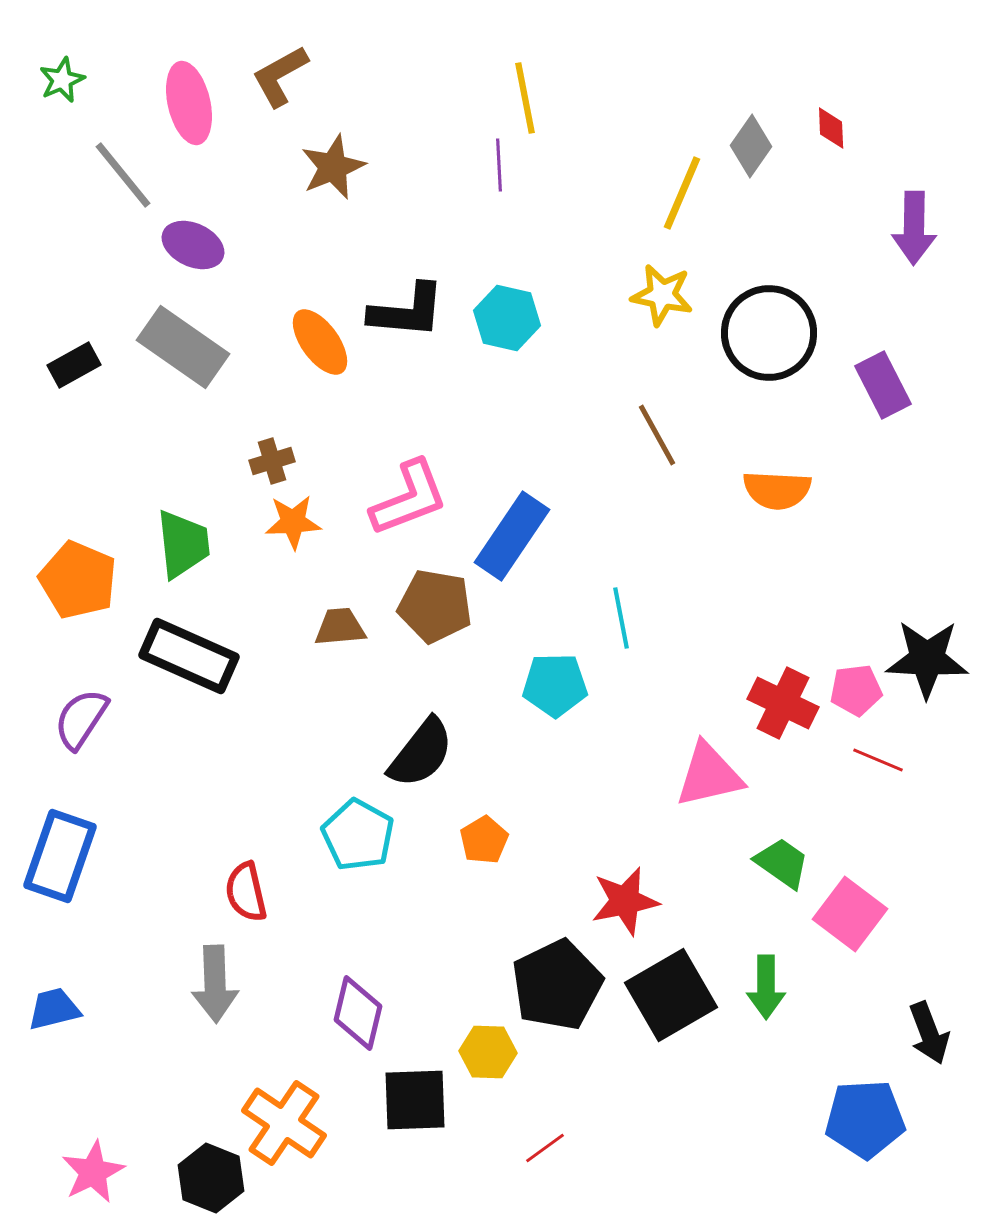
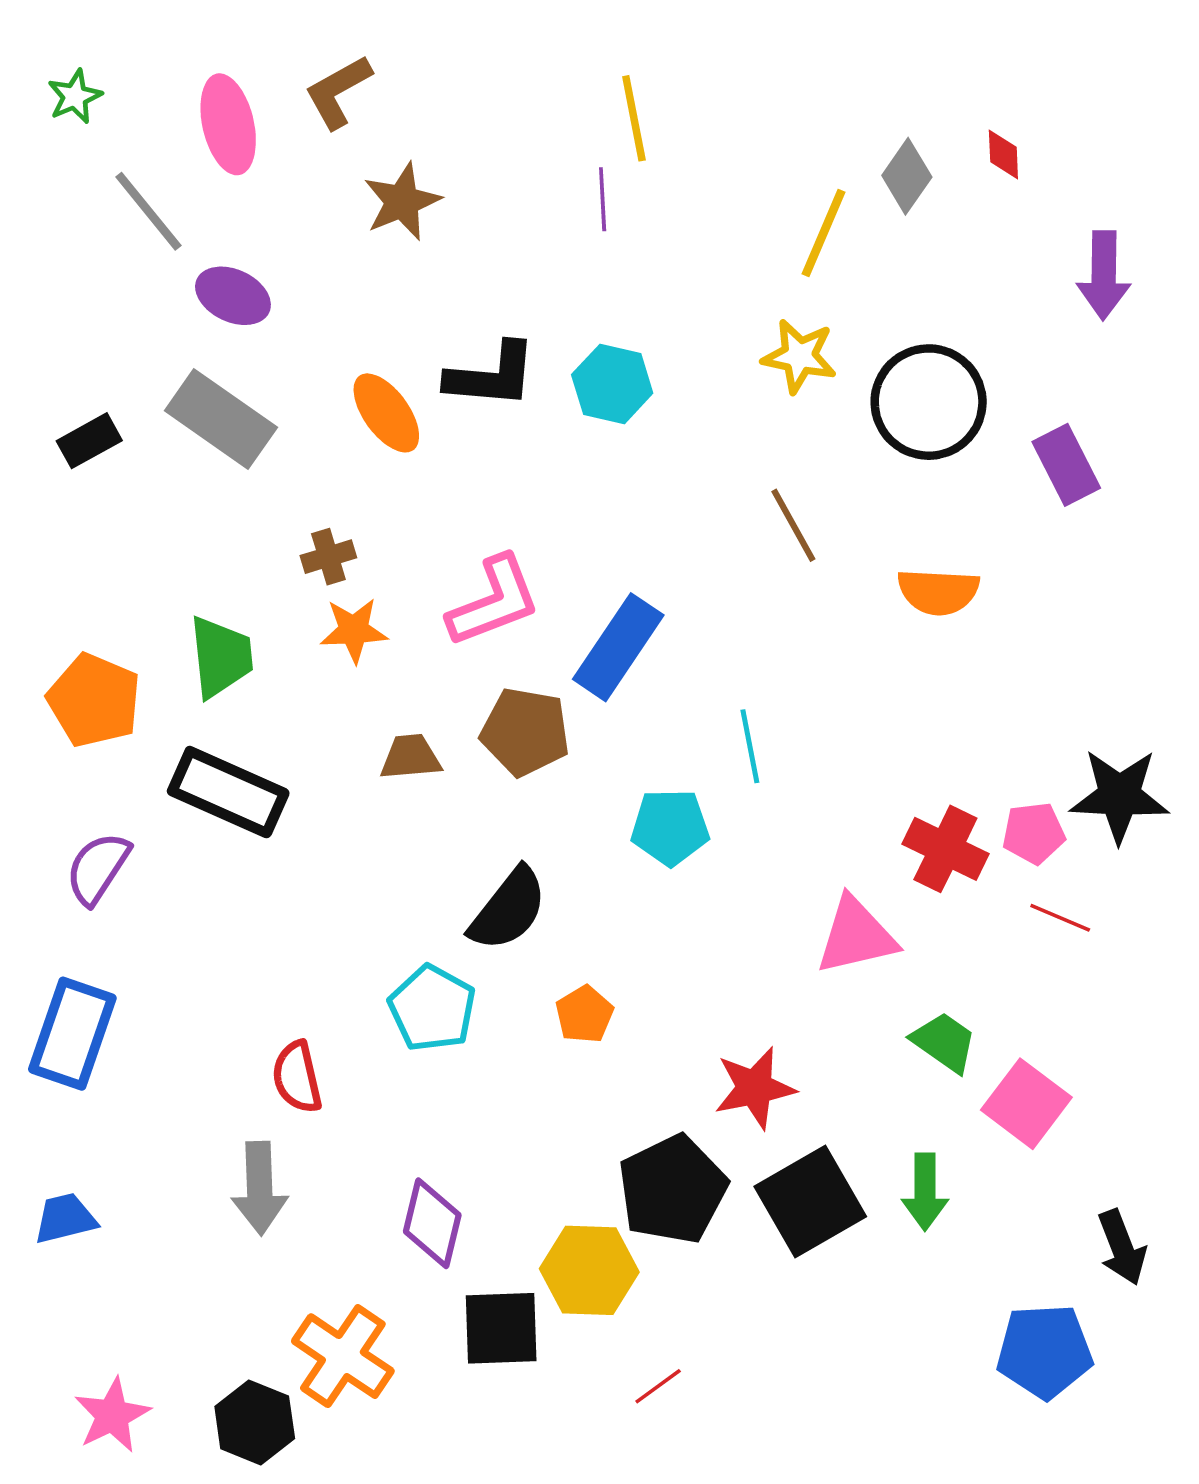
yellow hexagon: (488, 1052) -> (589, 1270), size x1.4

